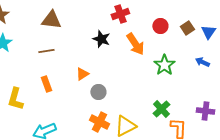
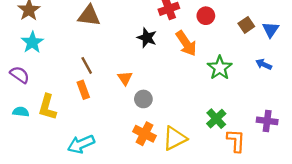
red circle: (160, 26) -> (206, 16), moved
brown line: (46, 51) -> (87, 65), moved, turned 70
orange triangle: (82, 74) -> (125, 78), turned -32

